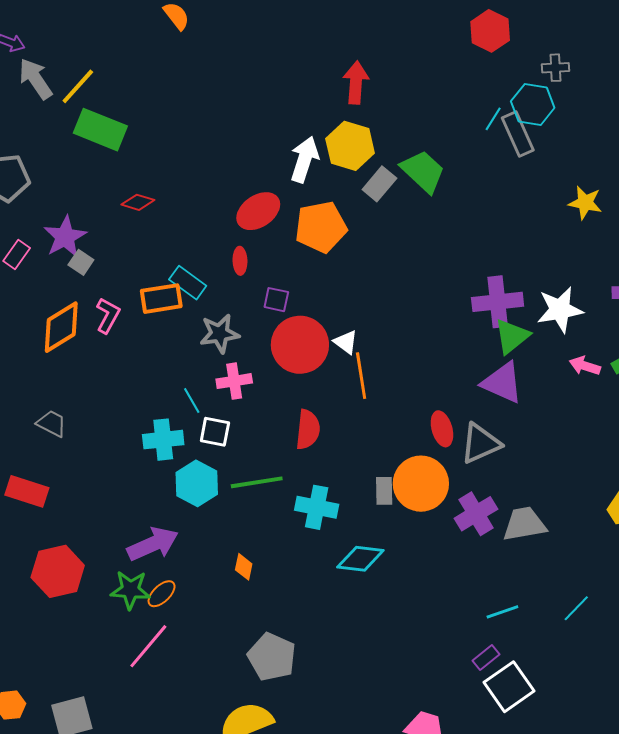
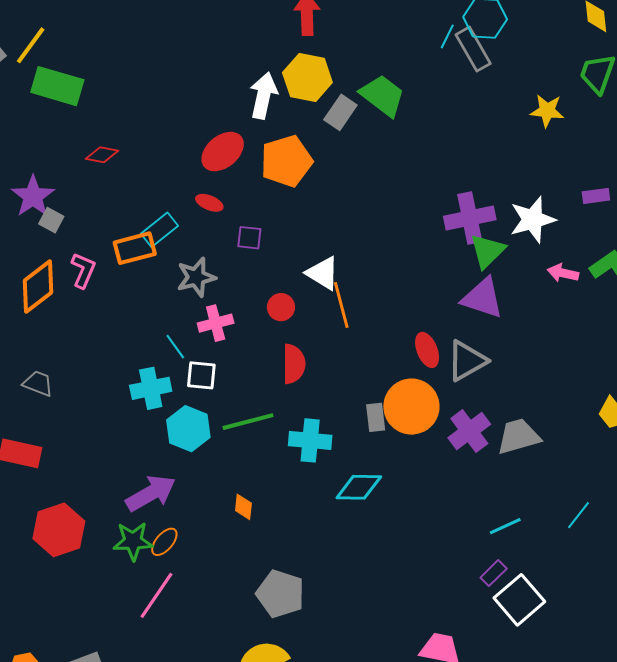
red ellipse: (240, 261) -> (209, 203), turned -60
cyan rectangle: (188, 283) -> (160, 230), turned -69
white triangle: (346, 342) -> (323, 273), size x1.4
red circle: (300, 345) -> (281, 307), moved, size x0.5

